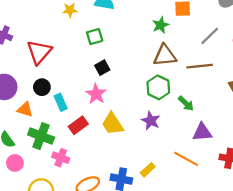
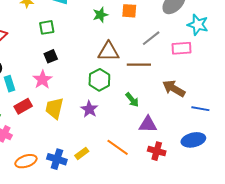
green star: (161, 25) -> (100, 15), moved
green arrow: (186, 103) -> (132, 100), moved
yellow trapezoid: (112, 124) -> (54, 108), turned 40
purple triangle: (202, 132) -> (148, 124), moved

